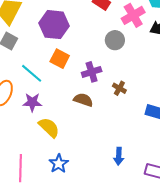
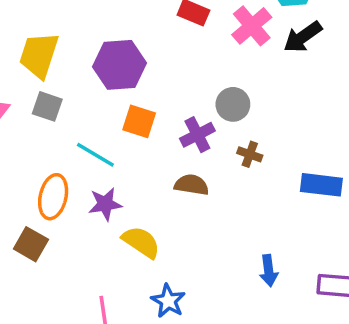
gray circle: (115, 40) -> (233, 104), moved

